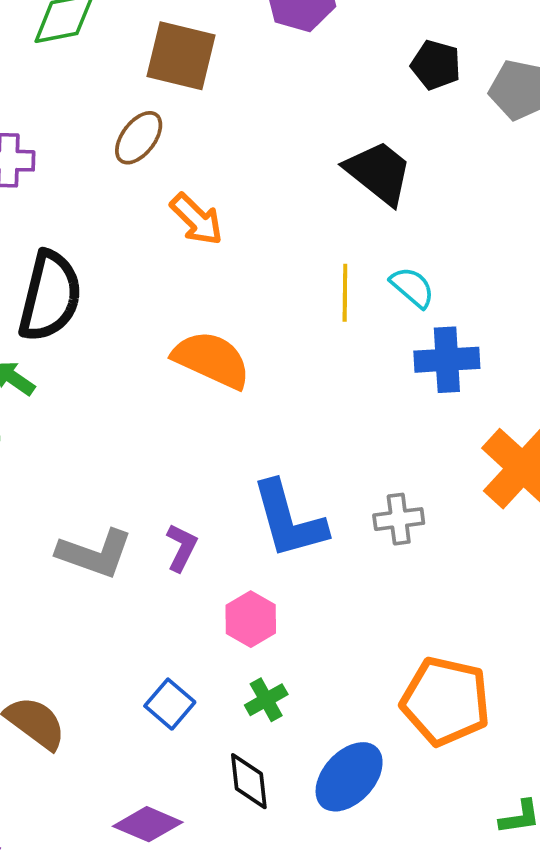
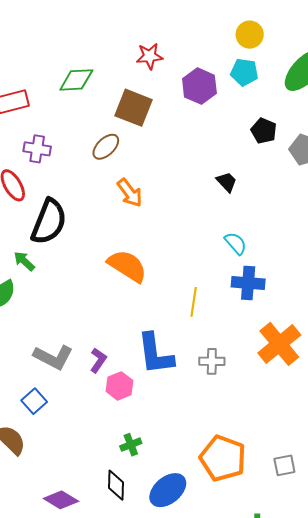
black trapezoid: (379, 172) -> (227, 182), size x0.6
yellow line: (345, 293) -> (194, 302), moved
pink hexagon: (251, 619) -> (119, 386), moved
blue square: (170, 704) -> (34, 401), moved

